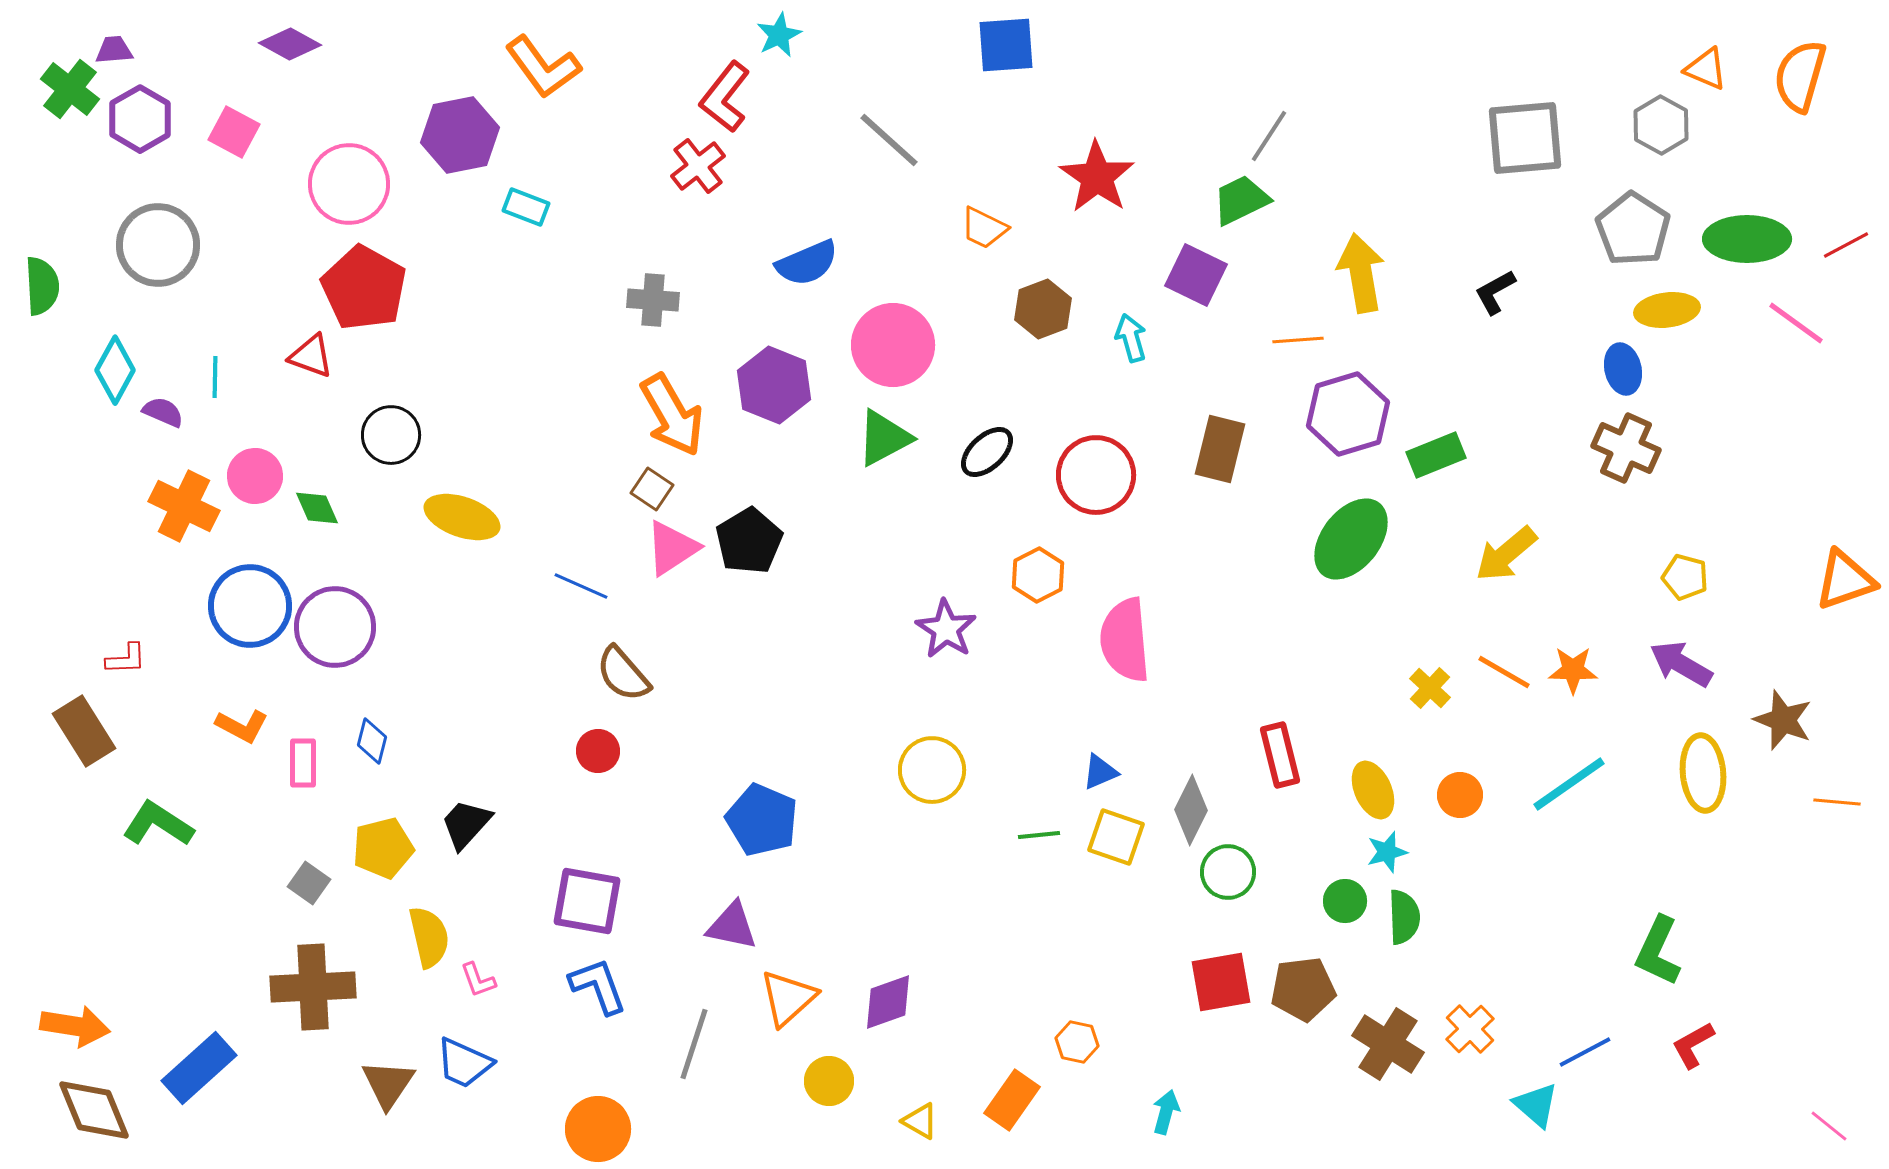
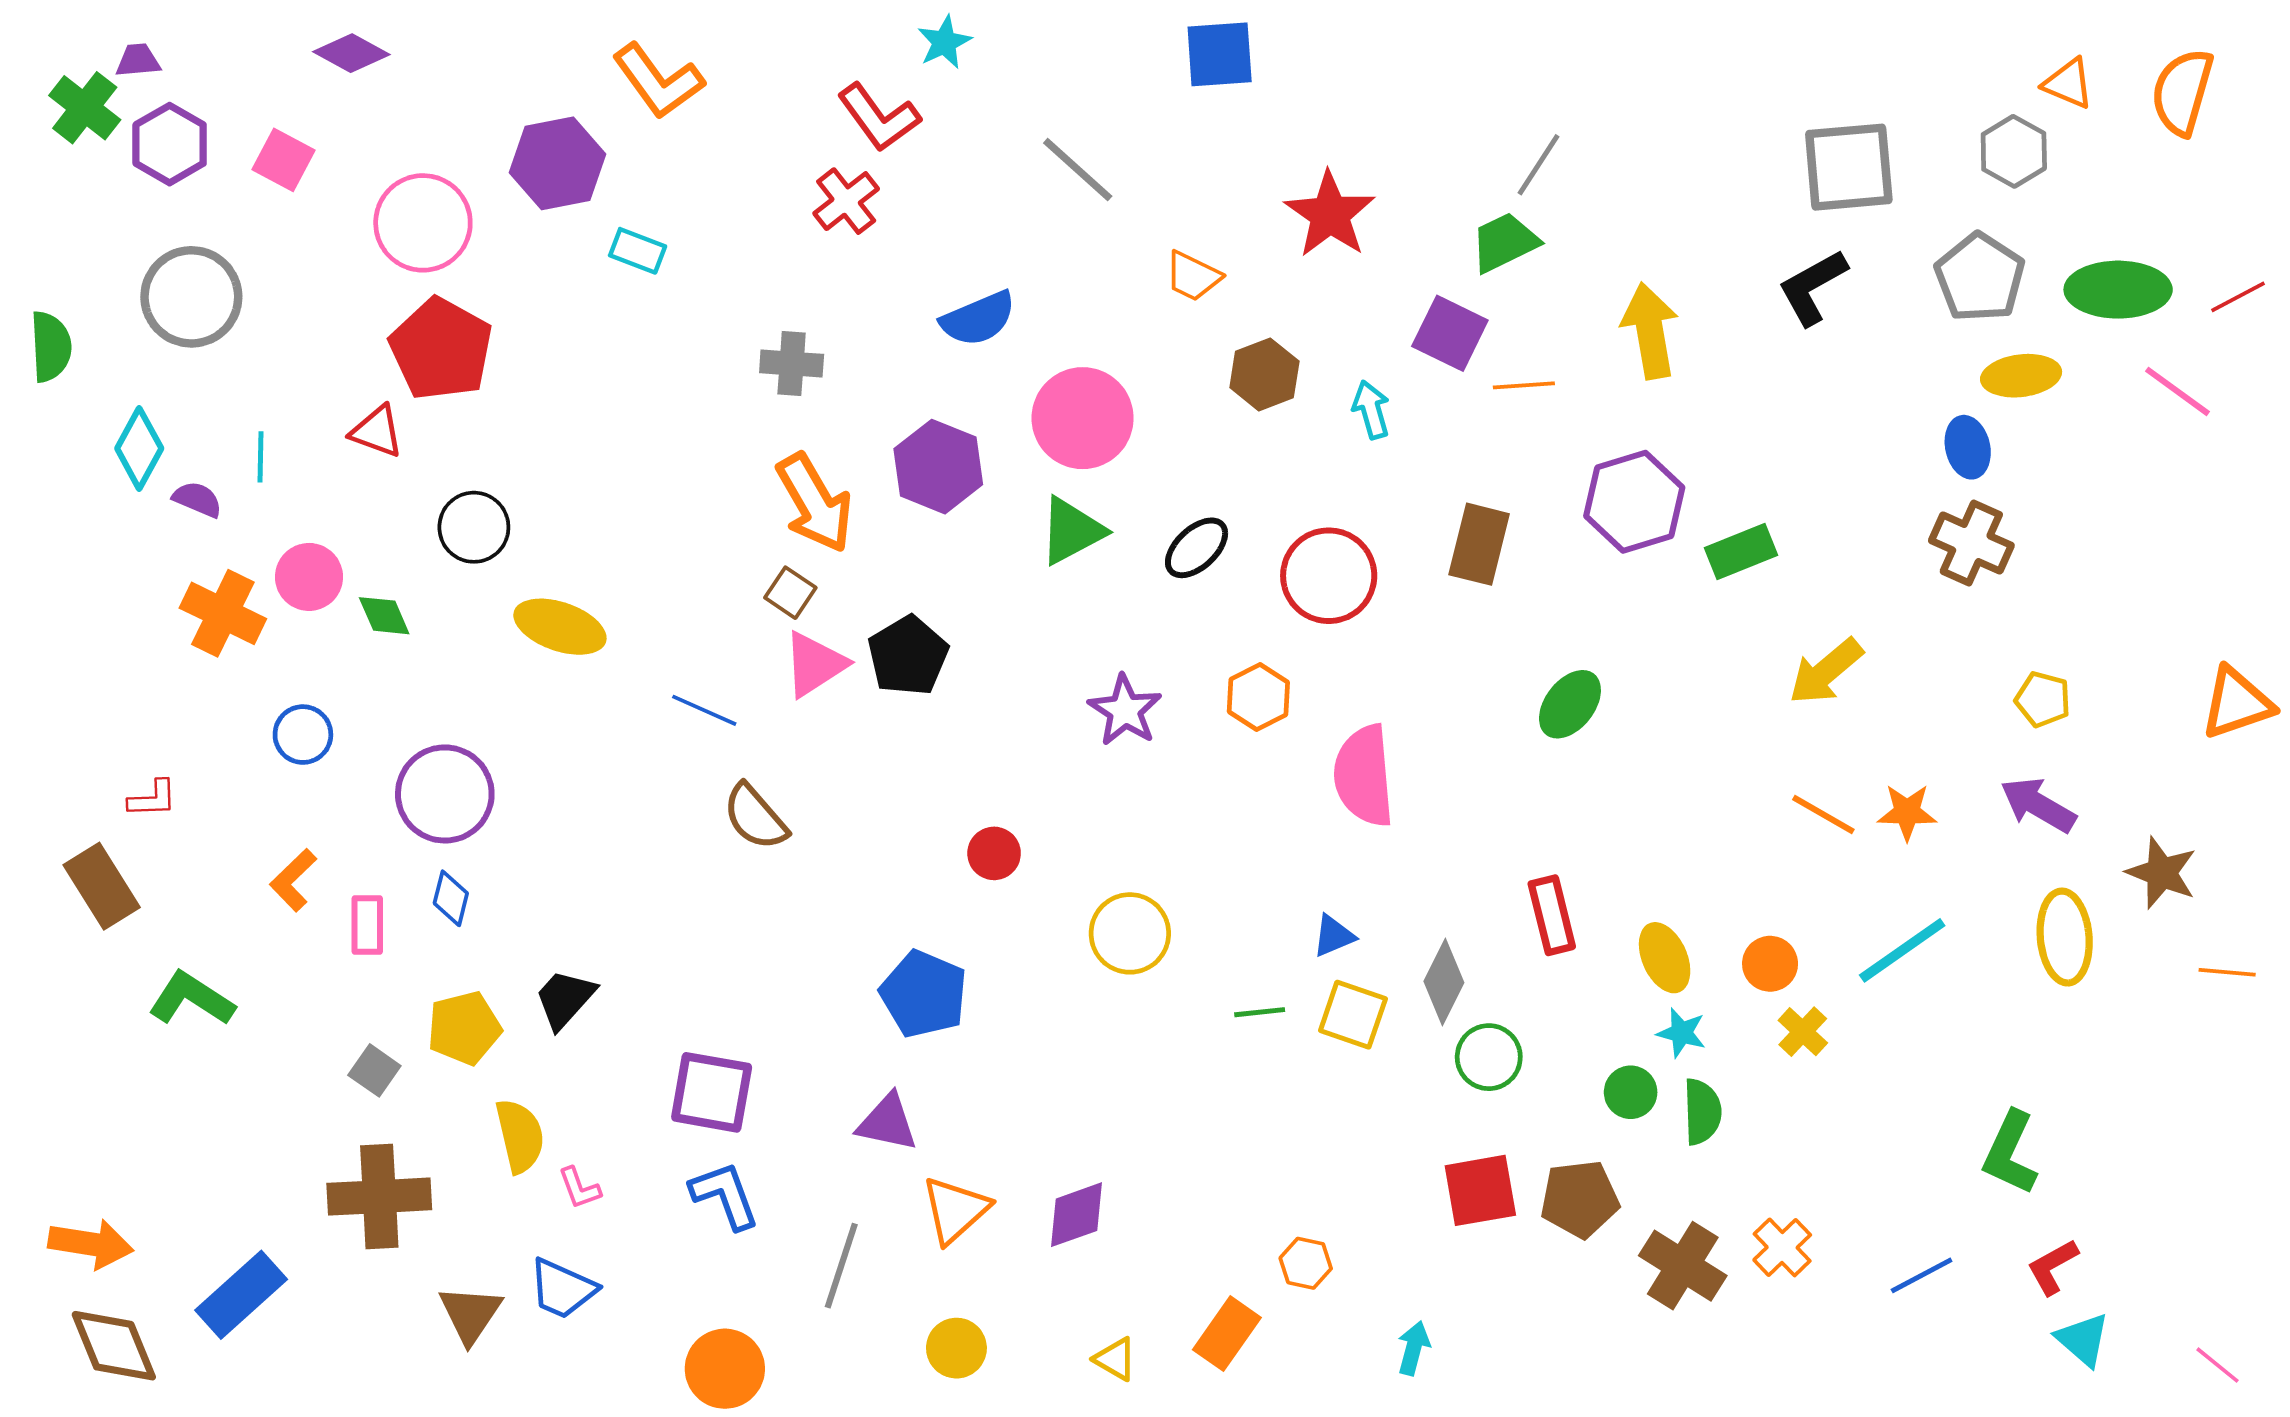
red L-shape: (725, 97) -> (879, 117), turned -74
black L-shape: (1495, 292) -> (1812, 287), moved, size x1.4
orange line: (1298, 340) -> (1524, 385), moved
green ellipse: (1351, 539) -> (1570, 704), moved, size x0.7
blue circle: (250, 606) -> (303, 735), size x0.6
purple circle: (335, 627) -> (445, 794), moved
purple star: (946, 629) -> (1125, 710), moved
yellow cross: (1430, 688) -> (1803, 1032), moved
orange L-shape: (242, 726) -> (293, 880), turned 108
red circle: (598, 751) -> (994, 853), moved
cyan star: (1387, 852) -> (1682, 1033), turned 30
yellow circle: (829, 1081) -> (956, 1348), moved
cyan triangle: (1536, 1105) -> (2083, 1340), moved

